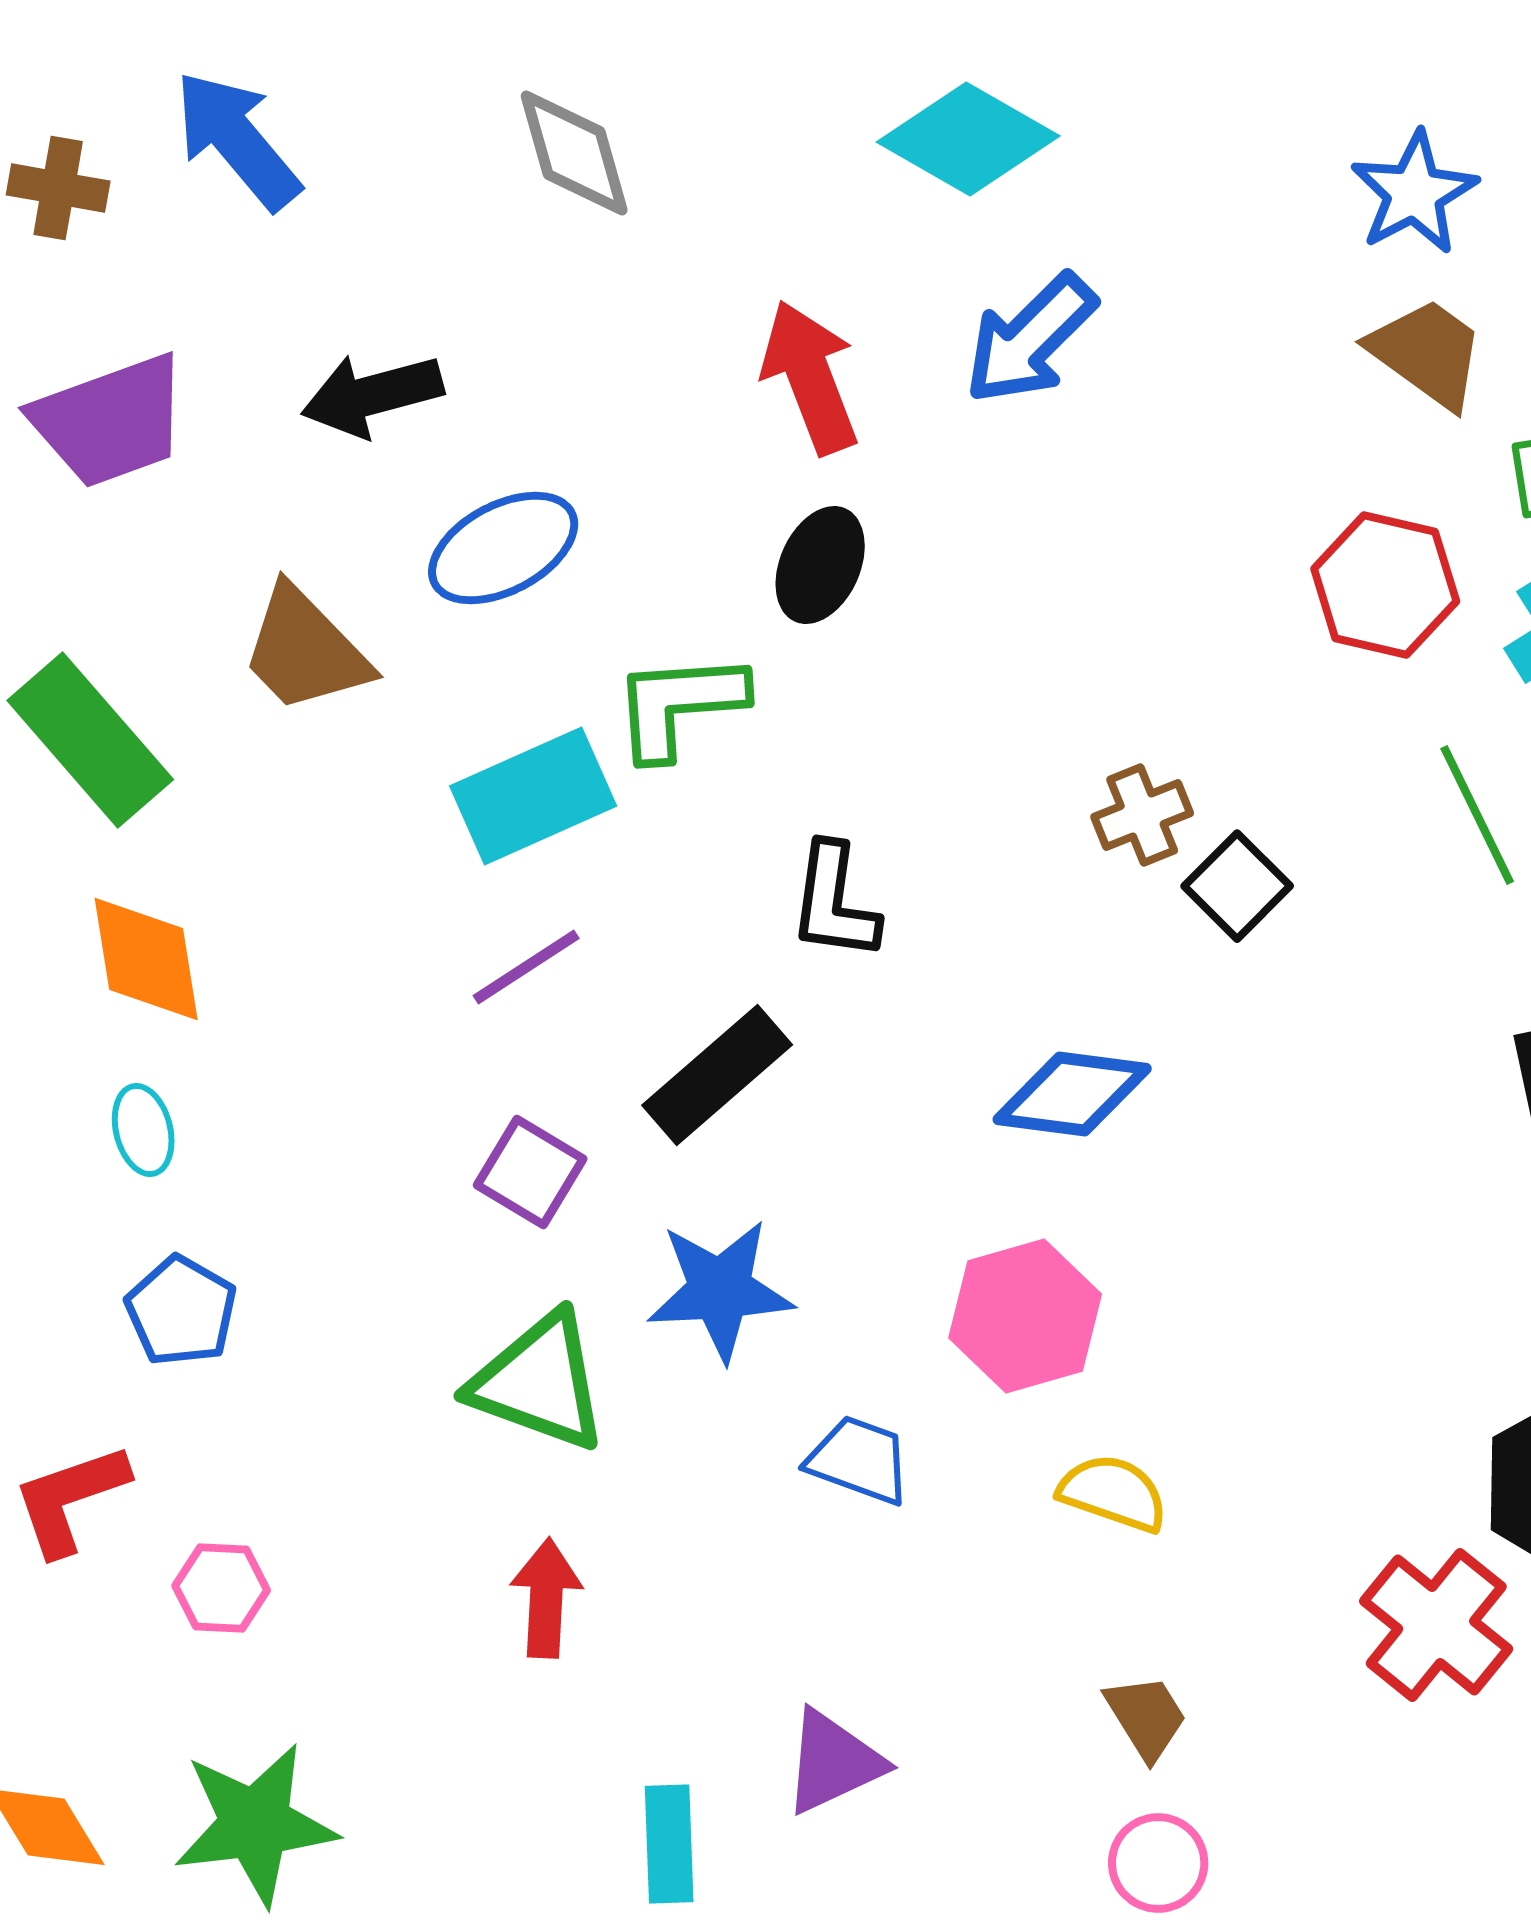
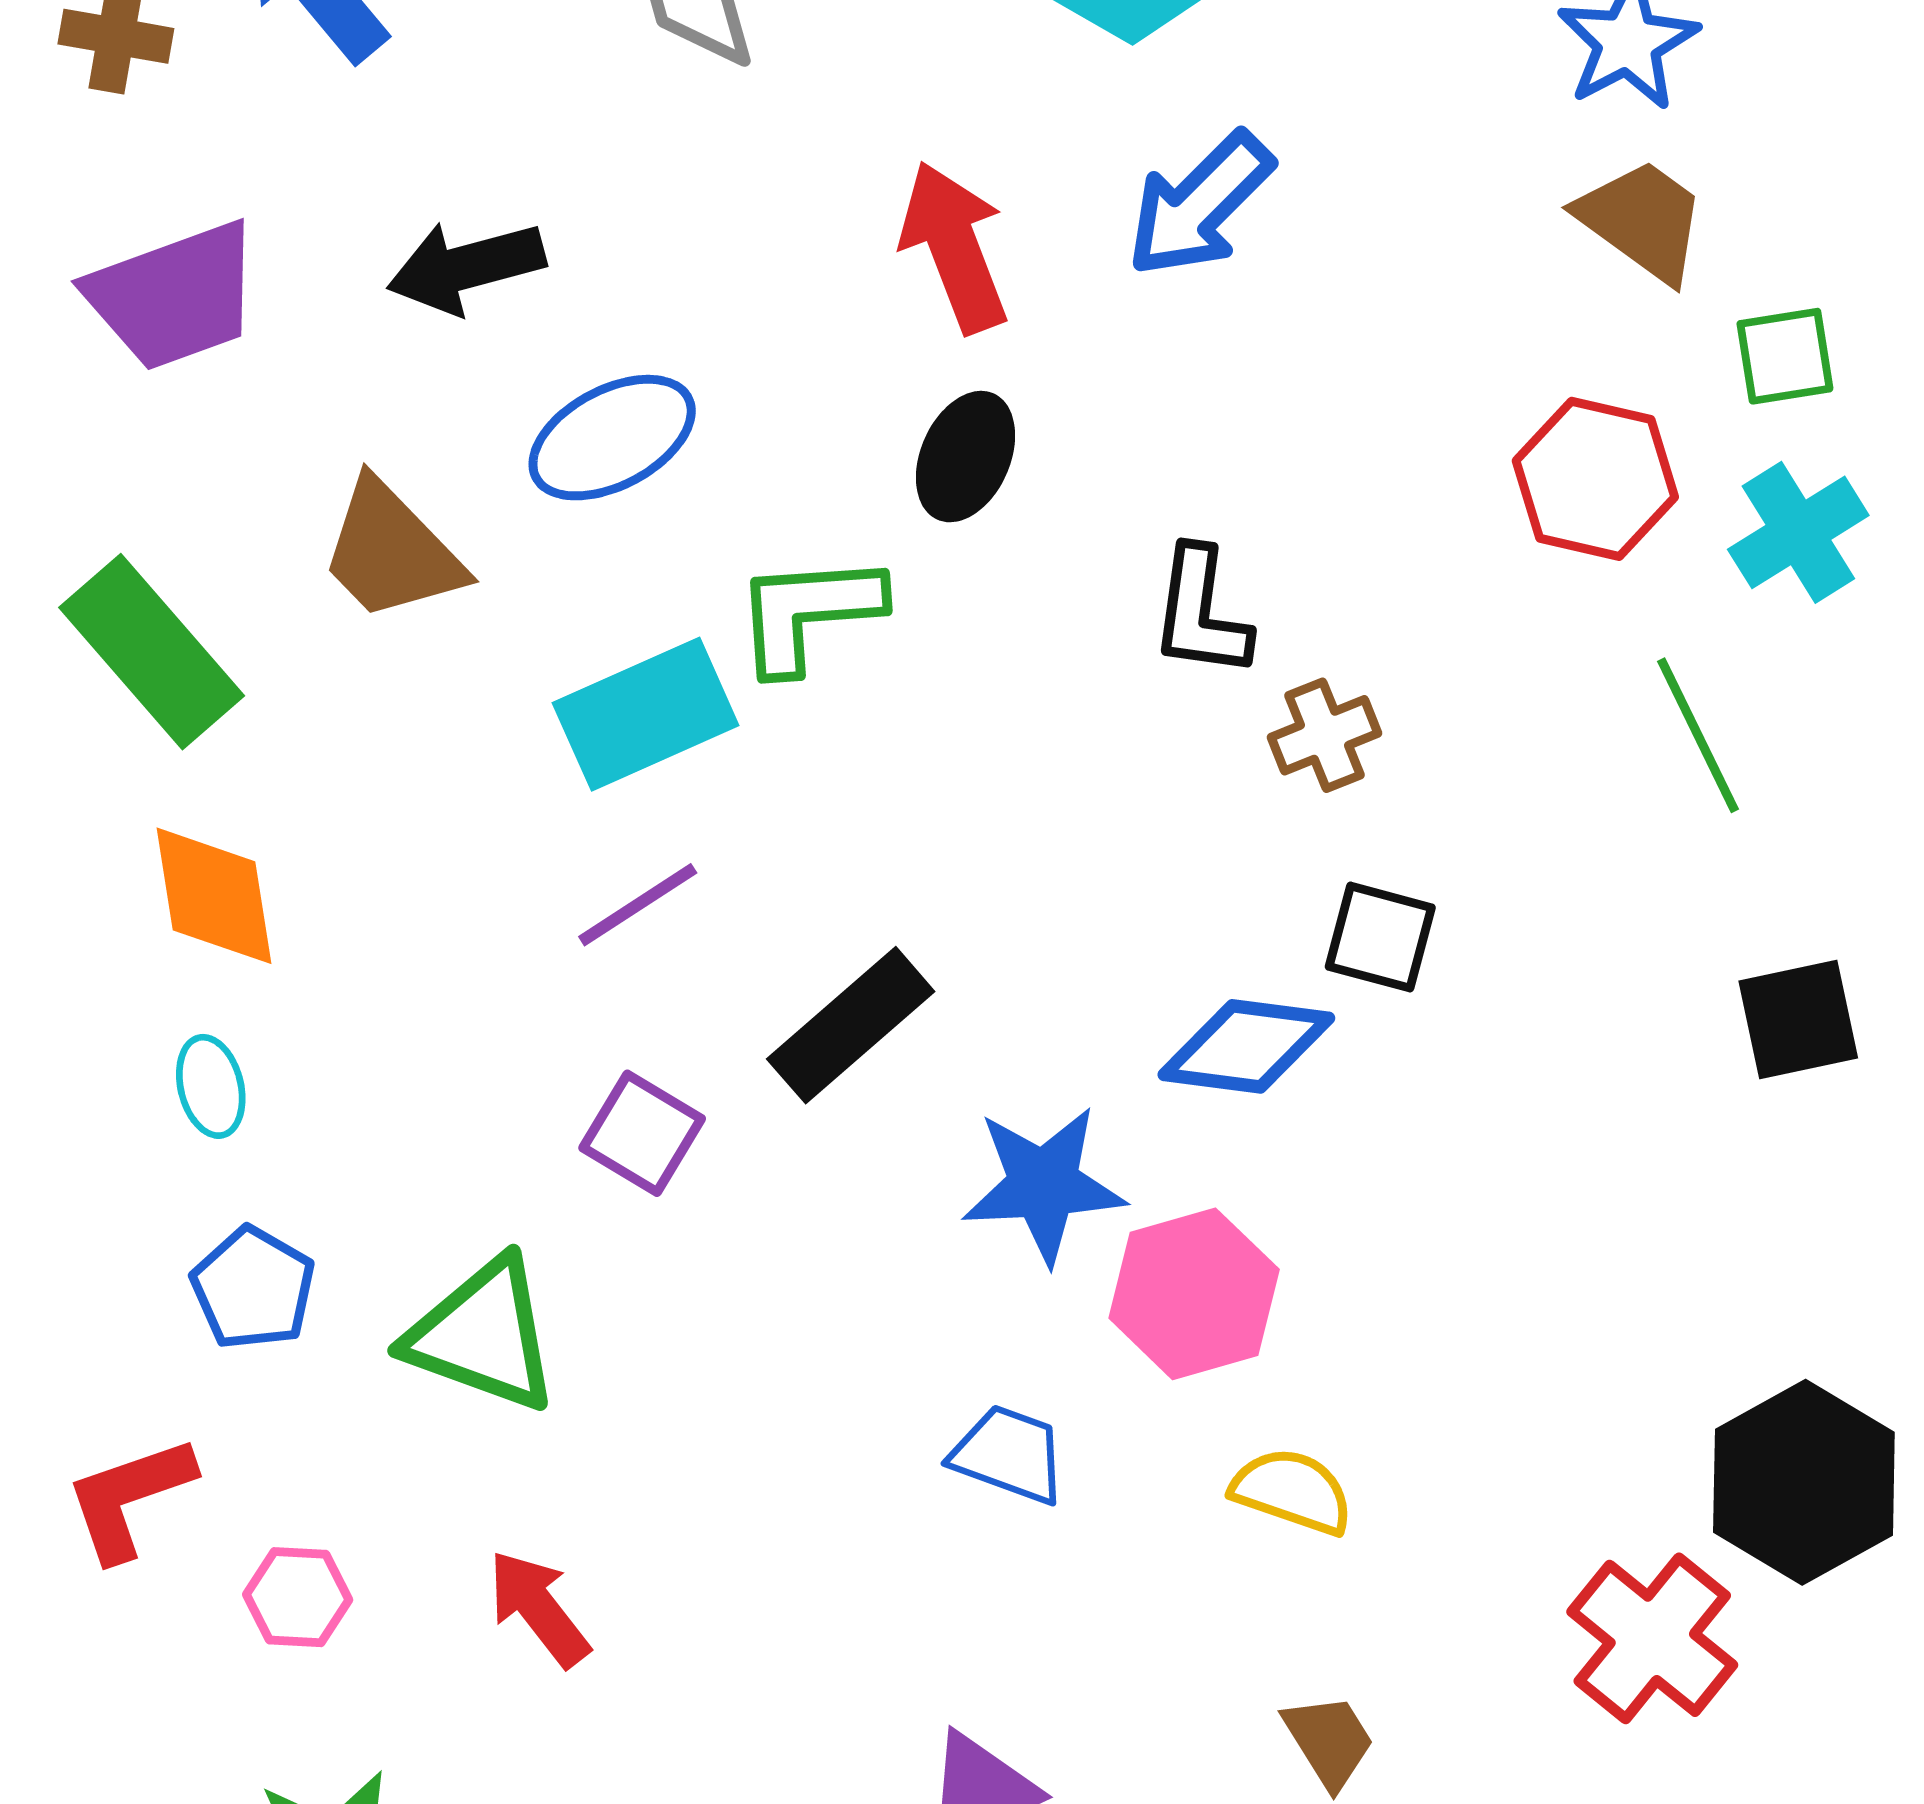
black square: (1237, 886) -> (1380, 937), moved, turned -30
black L-shape: (834, 902) -> (1201, 613), moved
blue star: (720, 1290) -> (1044, 1185), moved
green triangle: (539, 1382) -> (483, 1335), moved
red arrow: (546, 1598) -> (538, 1608), moved, turned -41

